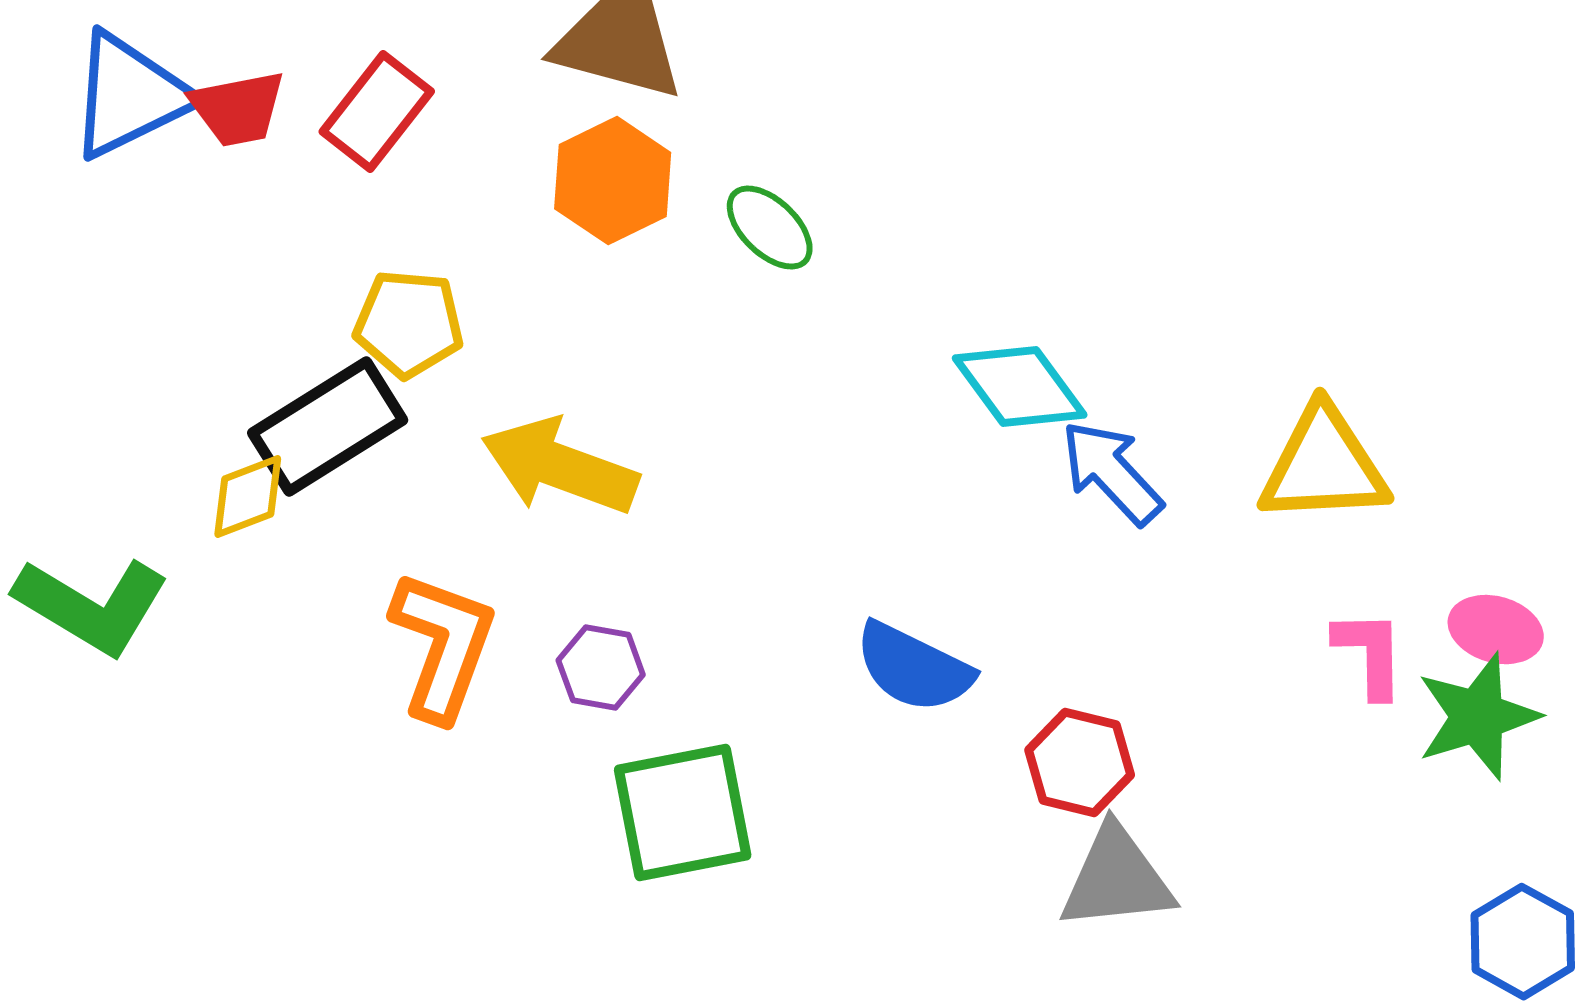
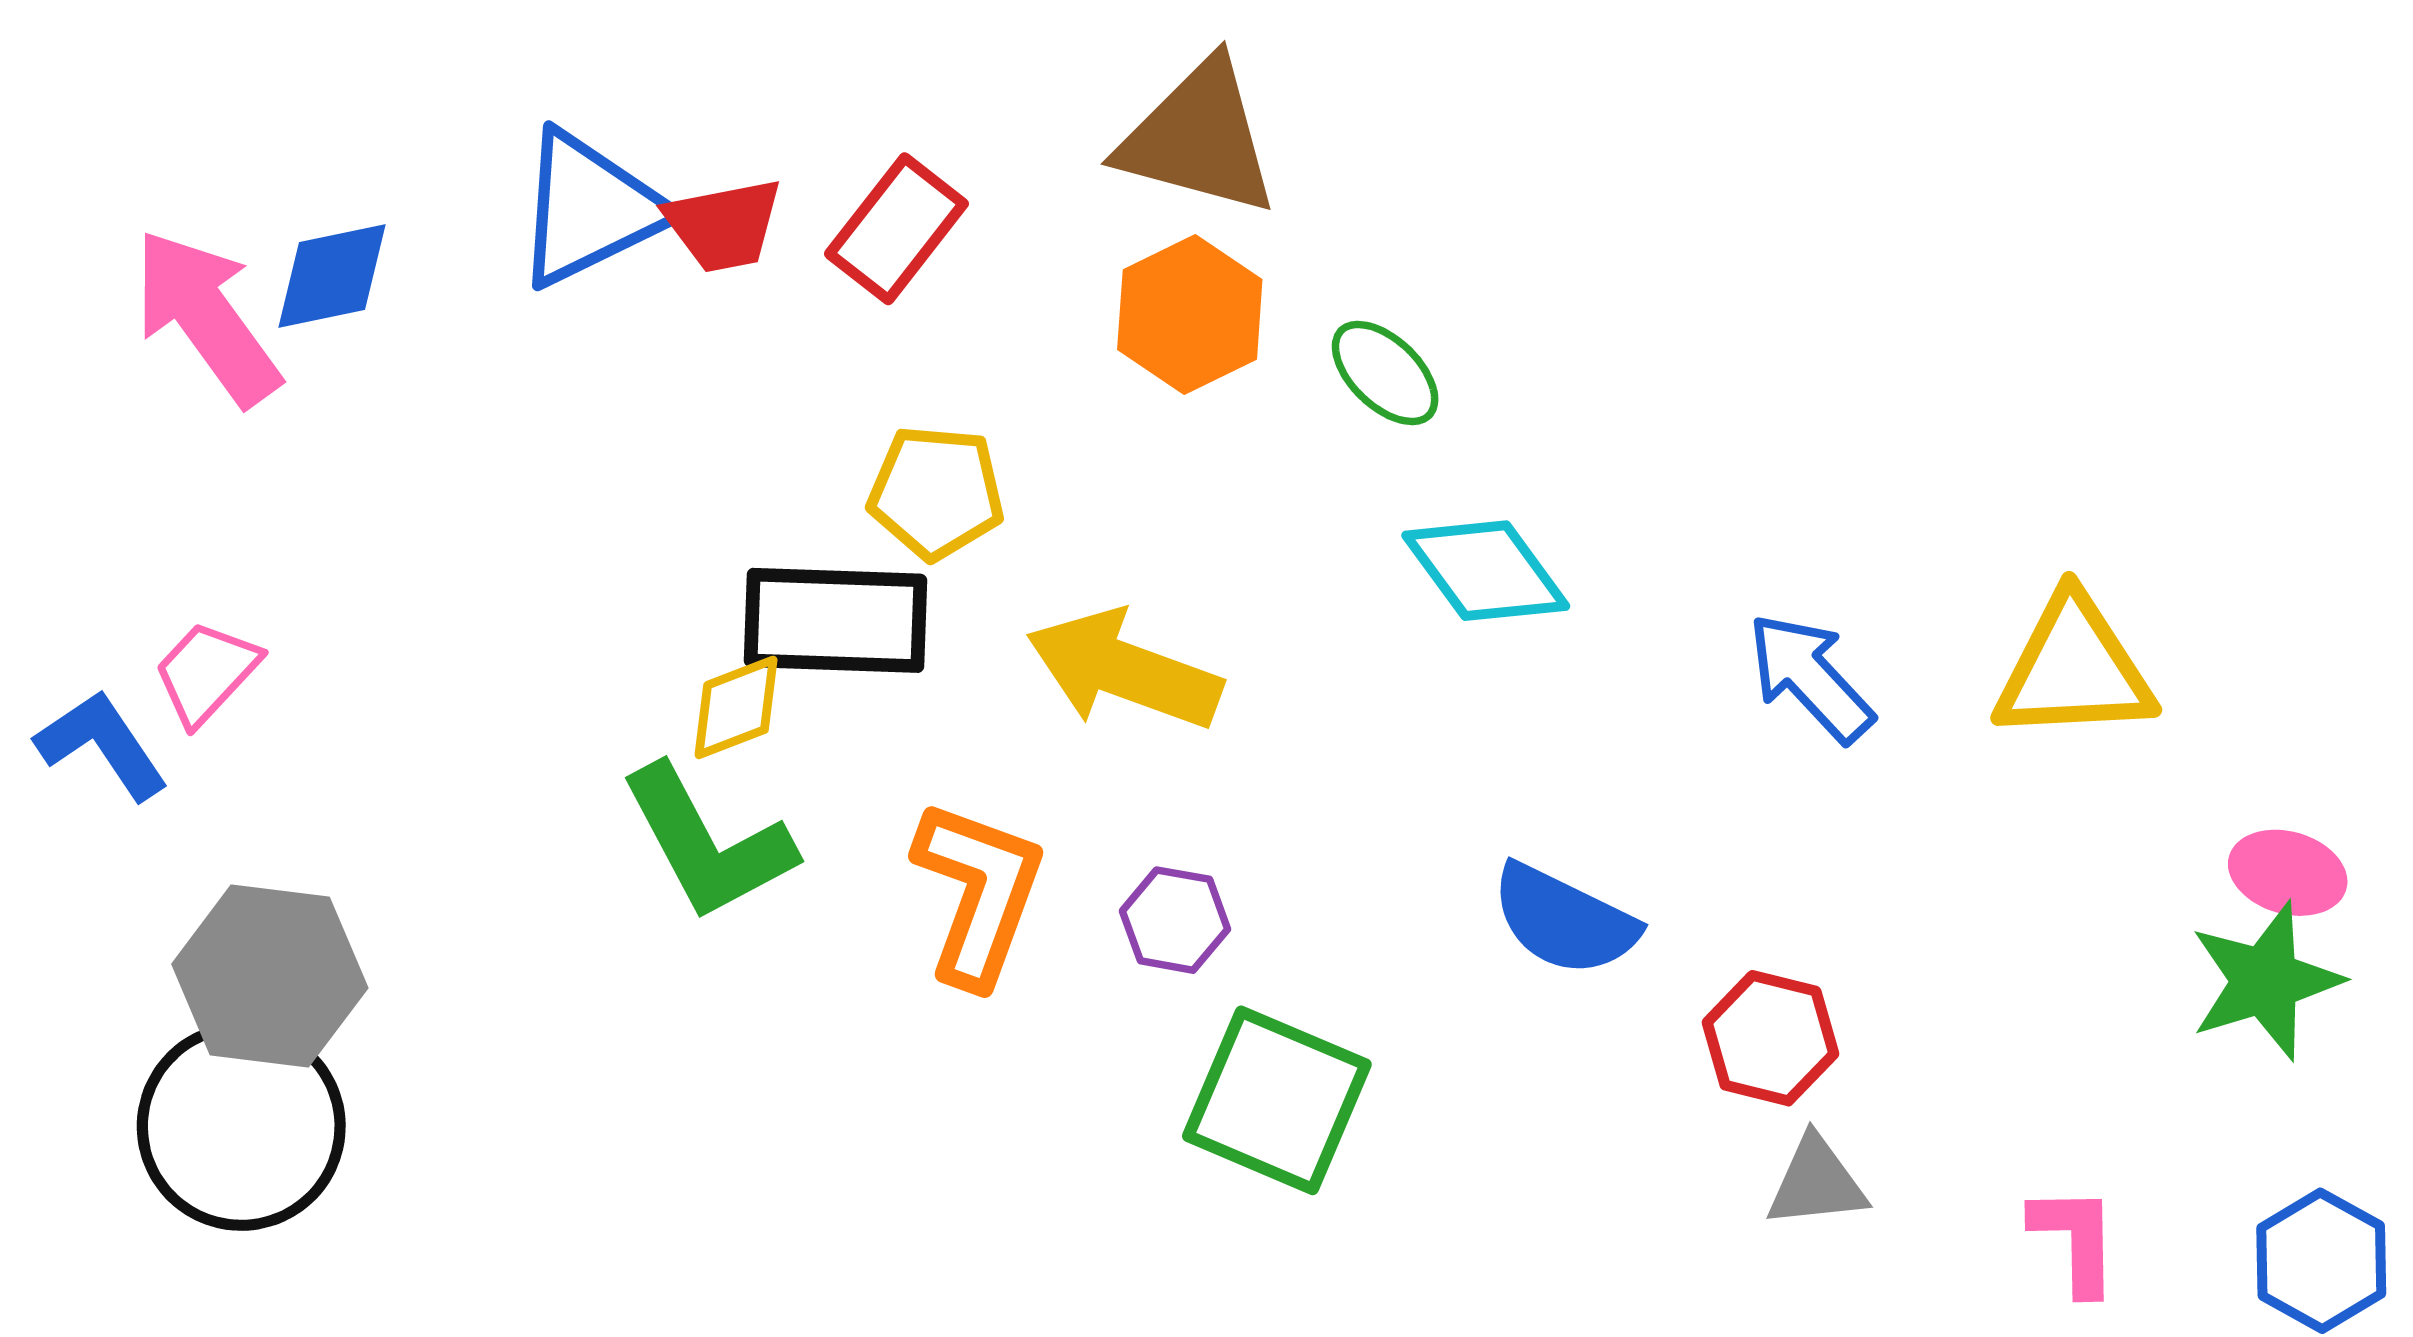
cyan diamond: (1020, 387) -> (1486, 571), moved
black rectangle: (328, 427) -> (835, 620), turned 34
green L-shape: (92, 606) -> (707, 843), moved, turned 31
pink L-shape: (1370, 654) -> (2075, 1240), moved
green square: (683, 813) -> (1277, 1100), turned 34
gray triangle: (1117, 879) -> (1816, 1182), size x0.7

